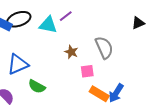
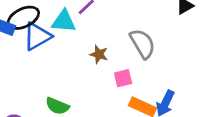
blue triangle: (18, 64) -> (37, 36), moved

